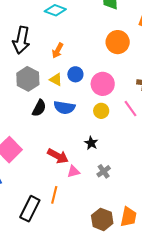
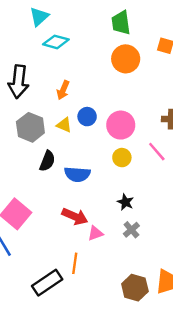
orange circle: (118, 42) -> (126, 59), moved
blue semicircle: (64, 107) -> (77, 174), moved
black star: (91, 143) -> (125, 202), moved
black rectangle: (30, 209) -> (47, 283), turned 35

